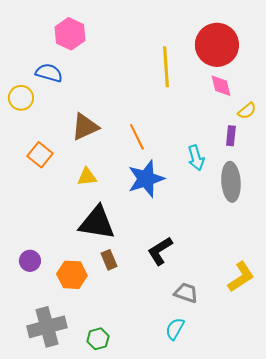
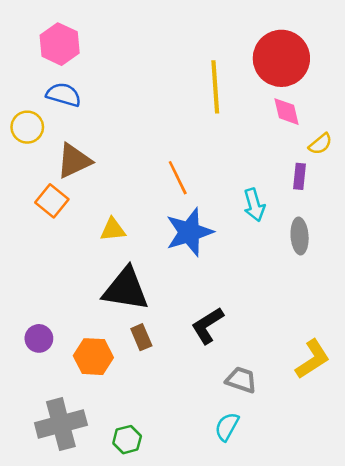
pink hexagon: (70, 34) -> (60, 44), moved
brown triangle: (85, 127) -> (74, 161), moved
gray ellipse: (231, 182) -> (300, 236), size x0.7

